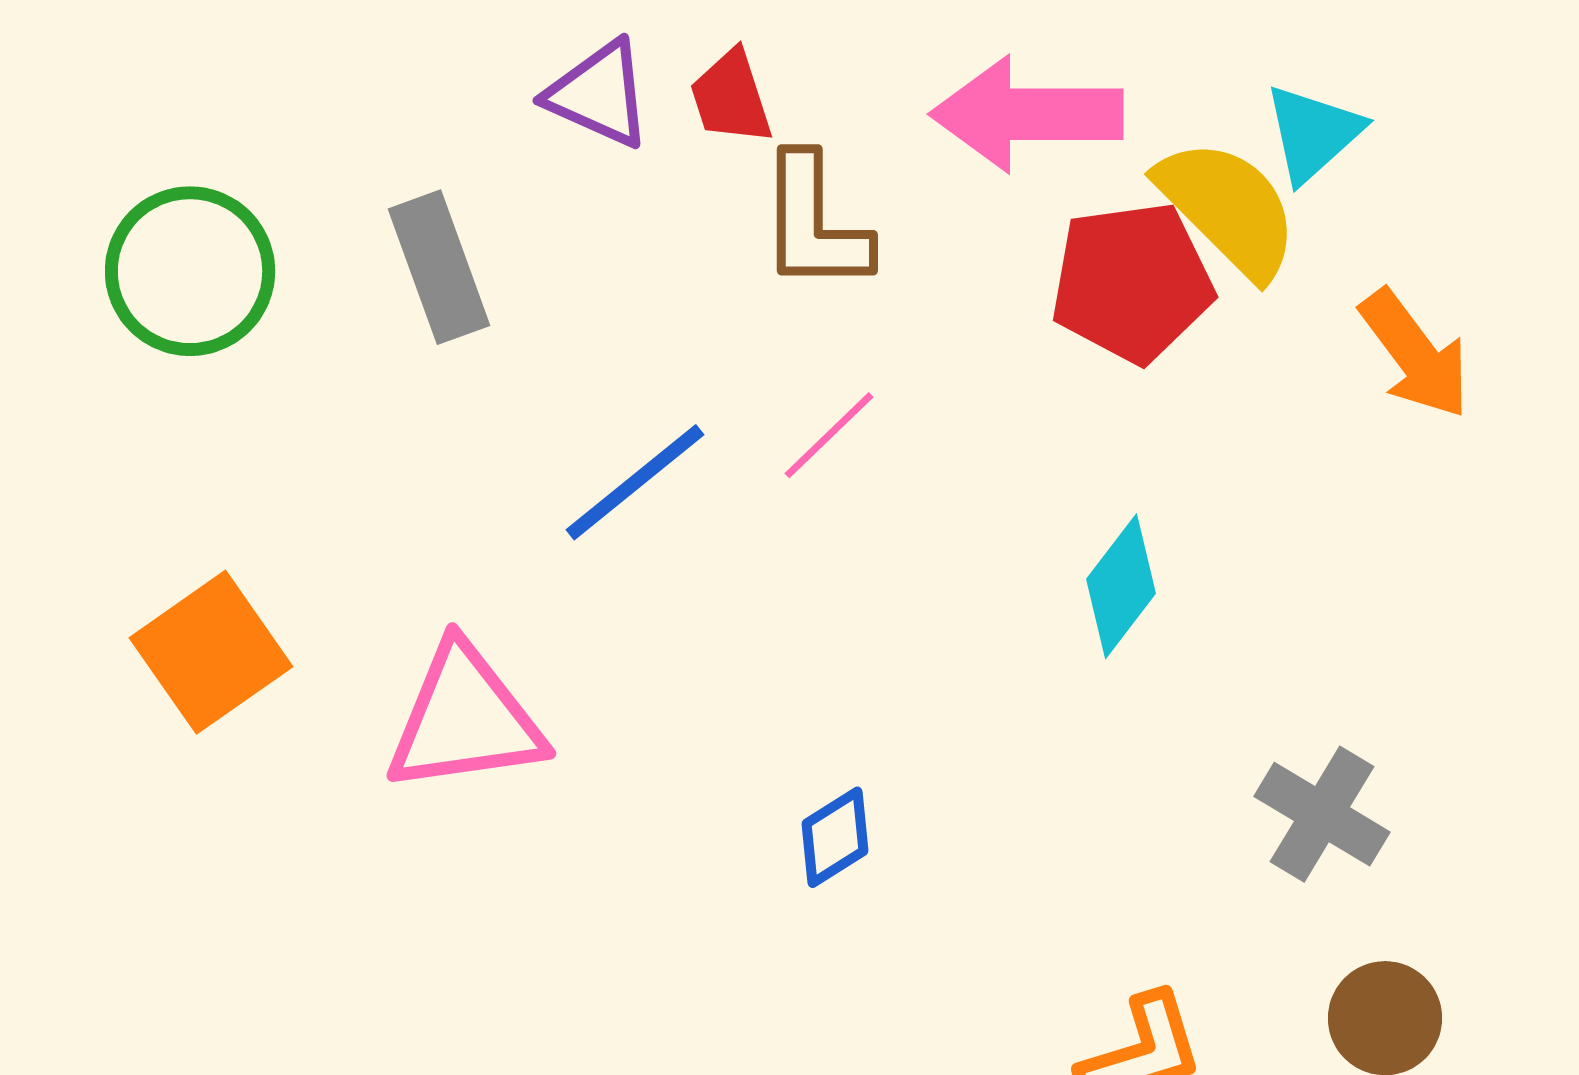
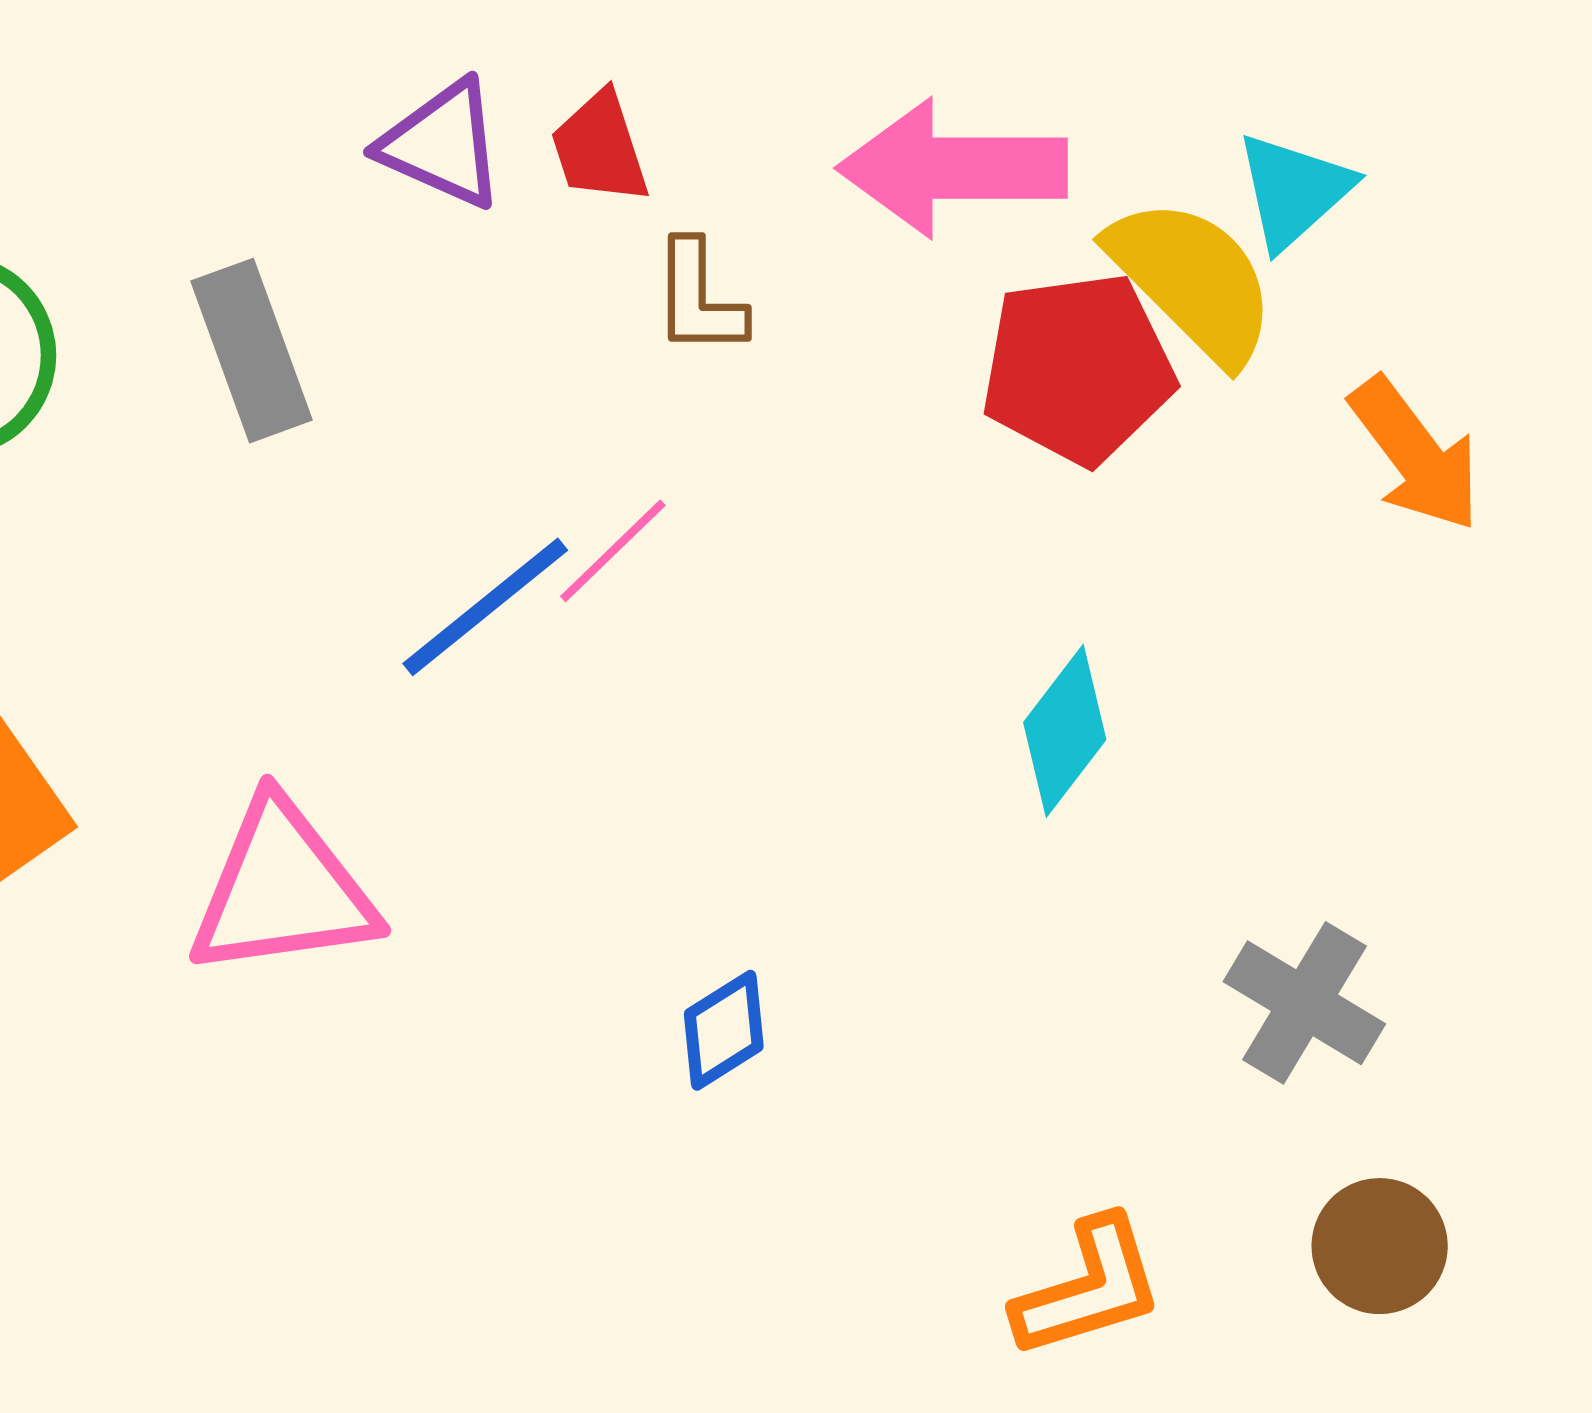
brown L-shape: (814, 223) -> (699, 298), size x0.7
pink line: (829, 435) -> (613, 551), moved

